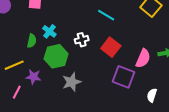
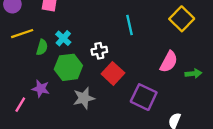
cyan line: (106, 15) -> (130, 25), turned 42
red square: (111, 47) -> (113, 73), moved
pink semicircle: (143, 58) -> (169, 62), moved
yellow line: (14, 65) -> (22, 34), moved

